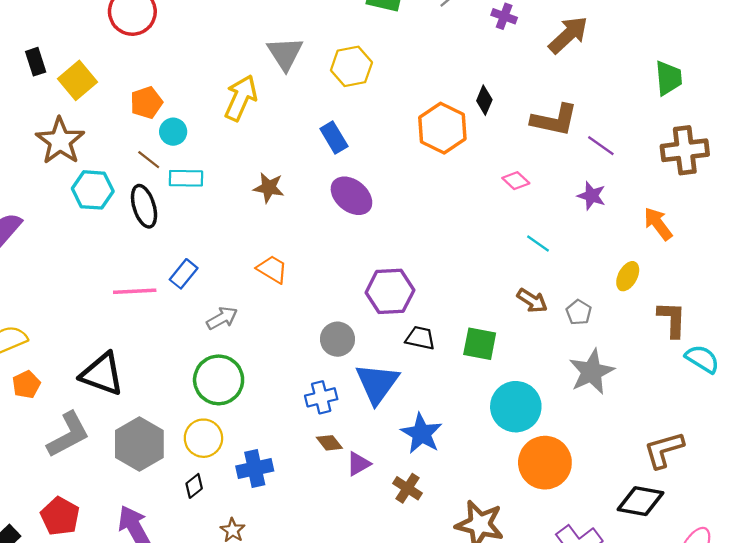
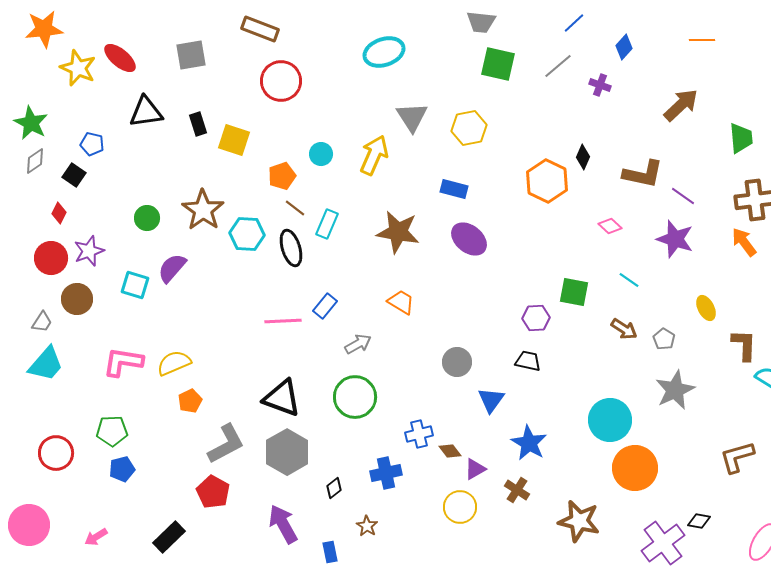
brown arrow: (568, 35) -> (681, 105), moved
yellow square: (78, 80) -> (234, 140), turned -32
orange pentagon: (146, 103) -> (282, 176), moved
cyan circle: (173, 132) -> (321, 154), moved
blue rectangle: (334, 137) -> (454, 189), turned -44
brown star: (60, 141) -> (203, 210), moved
cyan rectangle: (186, 178) -> (327, 224), turned -68
brown star: (269, 188) -> (398, 232), size x1.6
purple star: (592, 196) -> (675, 239), size x1.5
orange arrow: (658, 224) -> (744, 242), moved
yellow ellipse: (628, 276) -> (706, 308), turned -55
purple hexagon: (390, 291) -> (536, 318), moved, size x0.7
green square: (480, 344) -> (574, 292), moved
black triangle: (102, 374) -> (282, 398), moved
blue triangle: (377, 383) -> (491, 400), size x0.7
blue cross: (321, 397) -> (419, 434), moved
yellow circle: (203, 438) -> (460, 507), moved
black diamond: (641, 501) -> (699, 521), moved, size x0.6
red pentagon: (60, 516) -> (213, 492), moved

